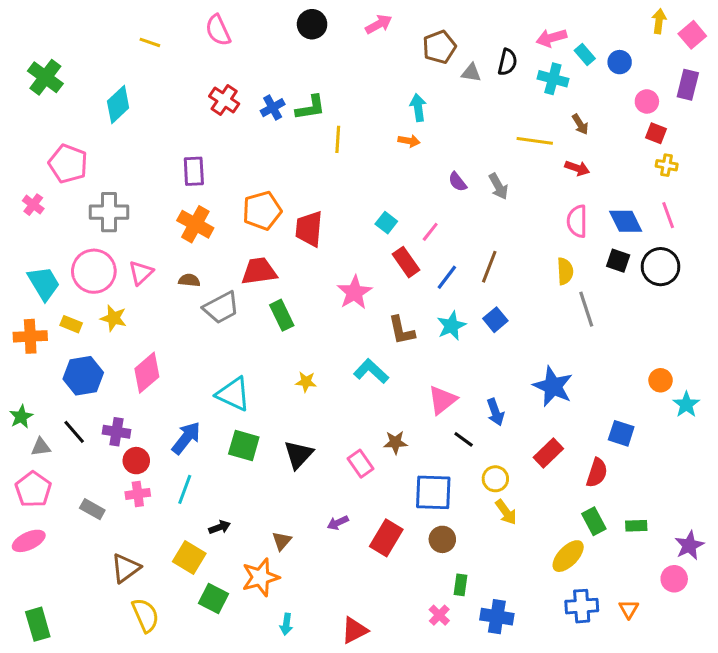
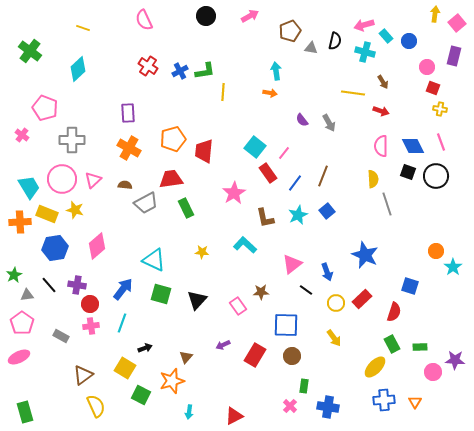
yellow line: (150, 42) -> (83, 28), moved
cyan square: (386, 223) -> (255, 147), size x1.5
yellow rectangle: (71, 324) -> (47, 214), size x1.5
yellow circle: (495, 479) -> (336, 303), moved
purple star: (689, 545) -> (455, 360), turned 30
pink circle: (674, 579) -> (433, 372), moved

